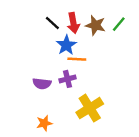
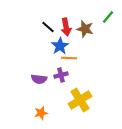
green line: (119, 24) -> (108, 17), moved

